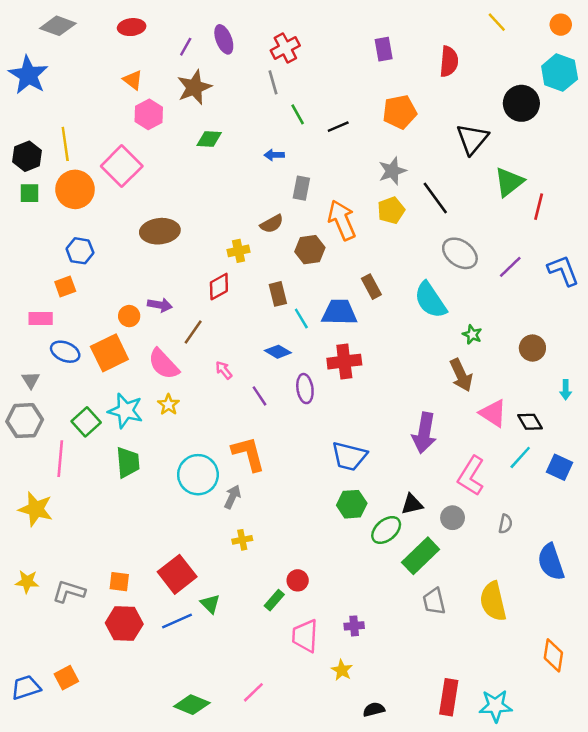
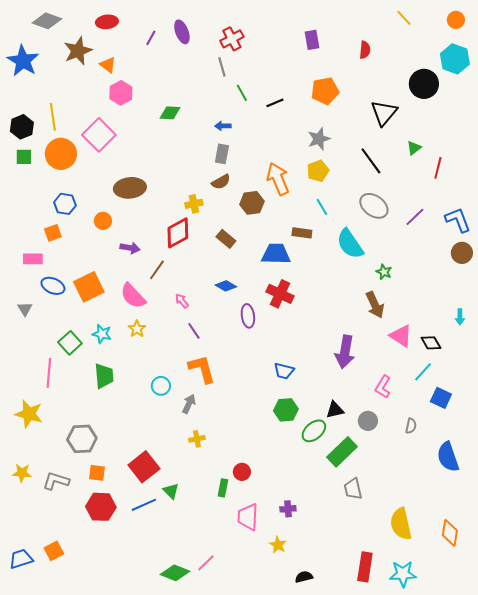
red semicircle: (449, 61) -> (365, 50), size x0.7
brown star: (194, 87) -> (78, 51), moved
green triangle: (509, 182) -> (414, 148), size x0.6
gray rectangle: (301, 188) -> (222, 154), moved
black line: (435, 198) -> (371, 161), moved
red diamond: (219, 287) -> (178, 233), size x1.4
brown rectangle: (371, 287) -> (302, 233), turned -54
brown rectangle: (278, 294) -> (226, 239), turned -36
orange circle: (129, 316) -> (103, 221), moved
cyan line: (301, 318) -> (322, 207), moved
brown circle: (532, 348) -> (462, 253), moved
red cross: (344, 362) -> (280, 294), turned 32
purple line: (259, 396) -> (194, 331), moved
cyan star: (125, 411) -> (102, 334), size x0.7
gray hexagon: (25, 421) -> (82, 439), moved
blue trapezoid: (349, 456) -> (284, 371), size x0.7
blue square: (560, 467) -> (441, 398), moved
cyan circle: (198, 475) -> (161, 386), size x0.6
pink L-shape: (471, 476) -> (383, 387), size x0.7
green rectangle: (274, 600) -> (223, 488), turned -30
yellow semicircle: (493, 601) -> (401, 524), moved
green diamond: (192, 705) -> (175, 573), moved

